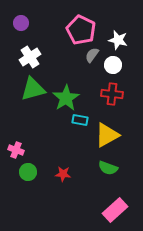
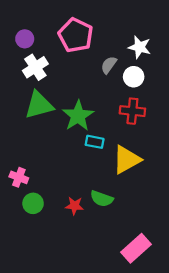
purple circle: (21, 23) -> (25, 39), moved
pink pentagon: (81, 30) -> (76, 35), moved
green semicircle: (108, 168) -> (102, 199), moved

